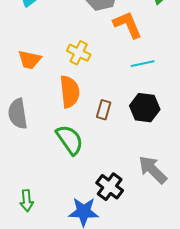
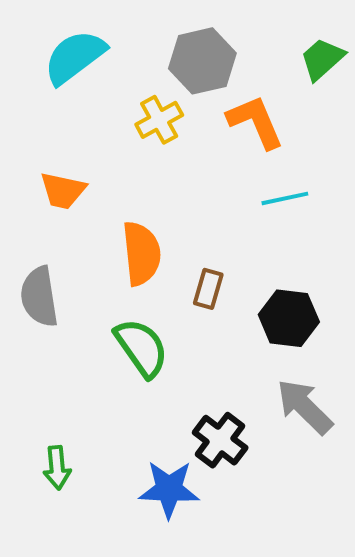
yellow cross: (79, 53) -> (159, 120), moved, turned 35
black hexagon: (145, 108) -> (289, 318), moved

